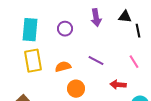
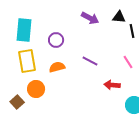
purple arrow: (96, 18) -> (90, 18), turned -54
purple circle: (65, 29) -> (56, 40), moved
orange circle: (76, 89) -> (36, 89), moved

